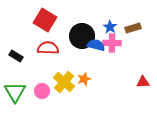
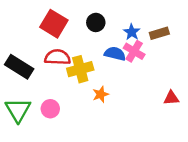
black circle: (82, 36) -> (96, 22), moved, size x0.6
pink cross: (112, 43) -> (134, 51), turned 30
black rectangle: (16, 56) -> (19, 67), size x1.6
yellow cross: (64, 82) -> (80, 69), moved, turned 35

